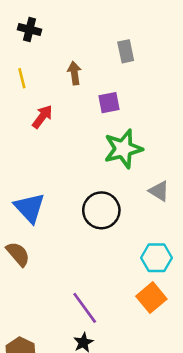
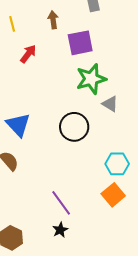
purple square: (109, 103) -> (80, 43), size x1.5
gray triangle: (159, 191) -> (110, 104), moved

